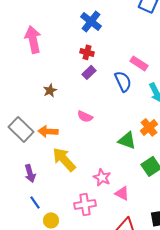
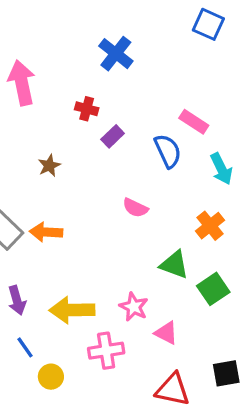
red cross: (87, 52) -> (87, 109), moved
pink semicircle: (85, 116) -> (135, 208), moved
green triangle: (127, 140) -> (174, 265), moved
yellow arrow: (64, 159) -> (72, 310), moved, turned -48

